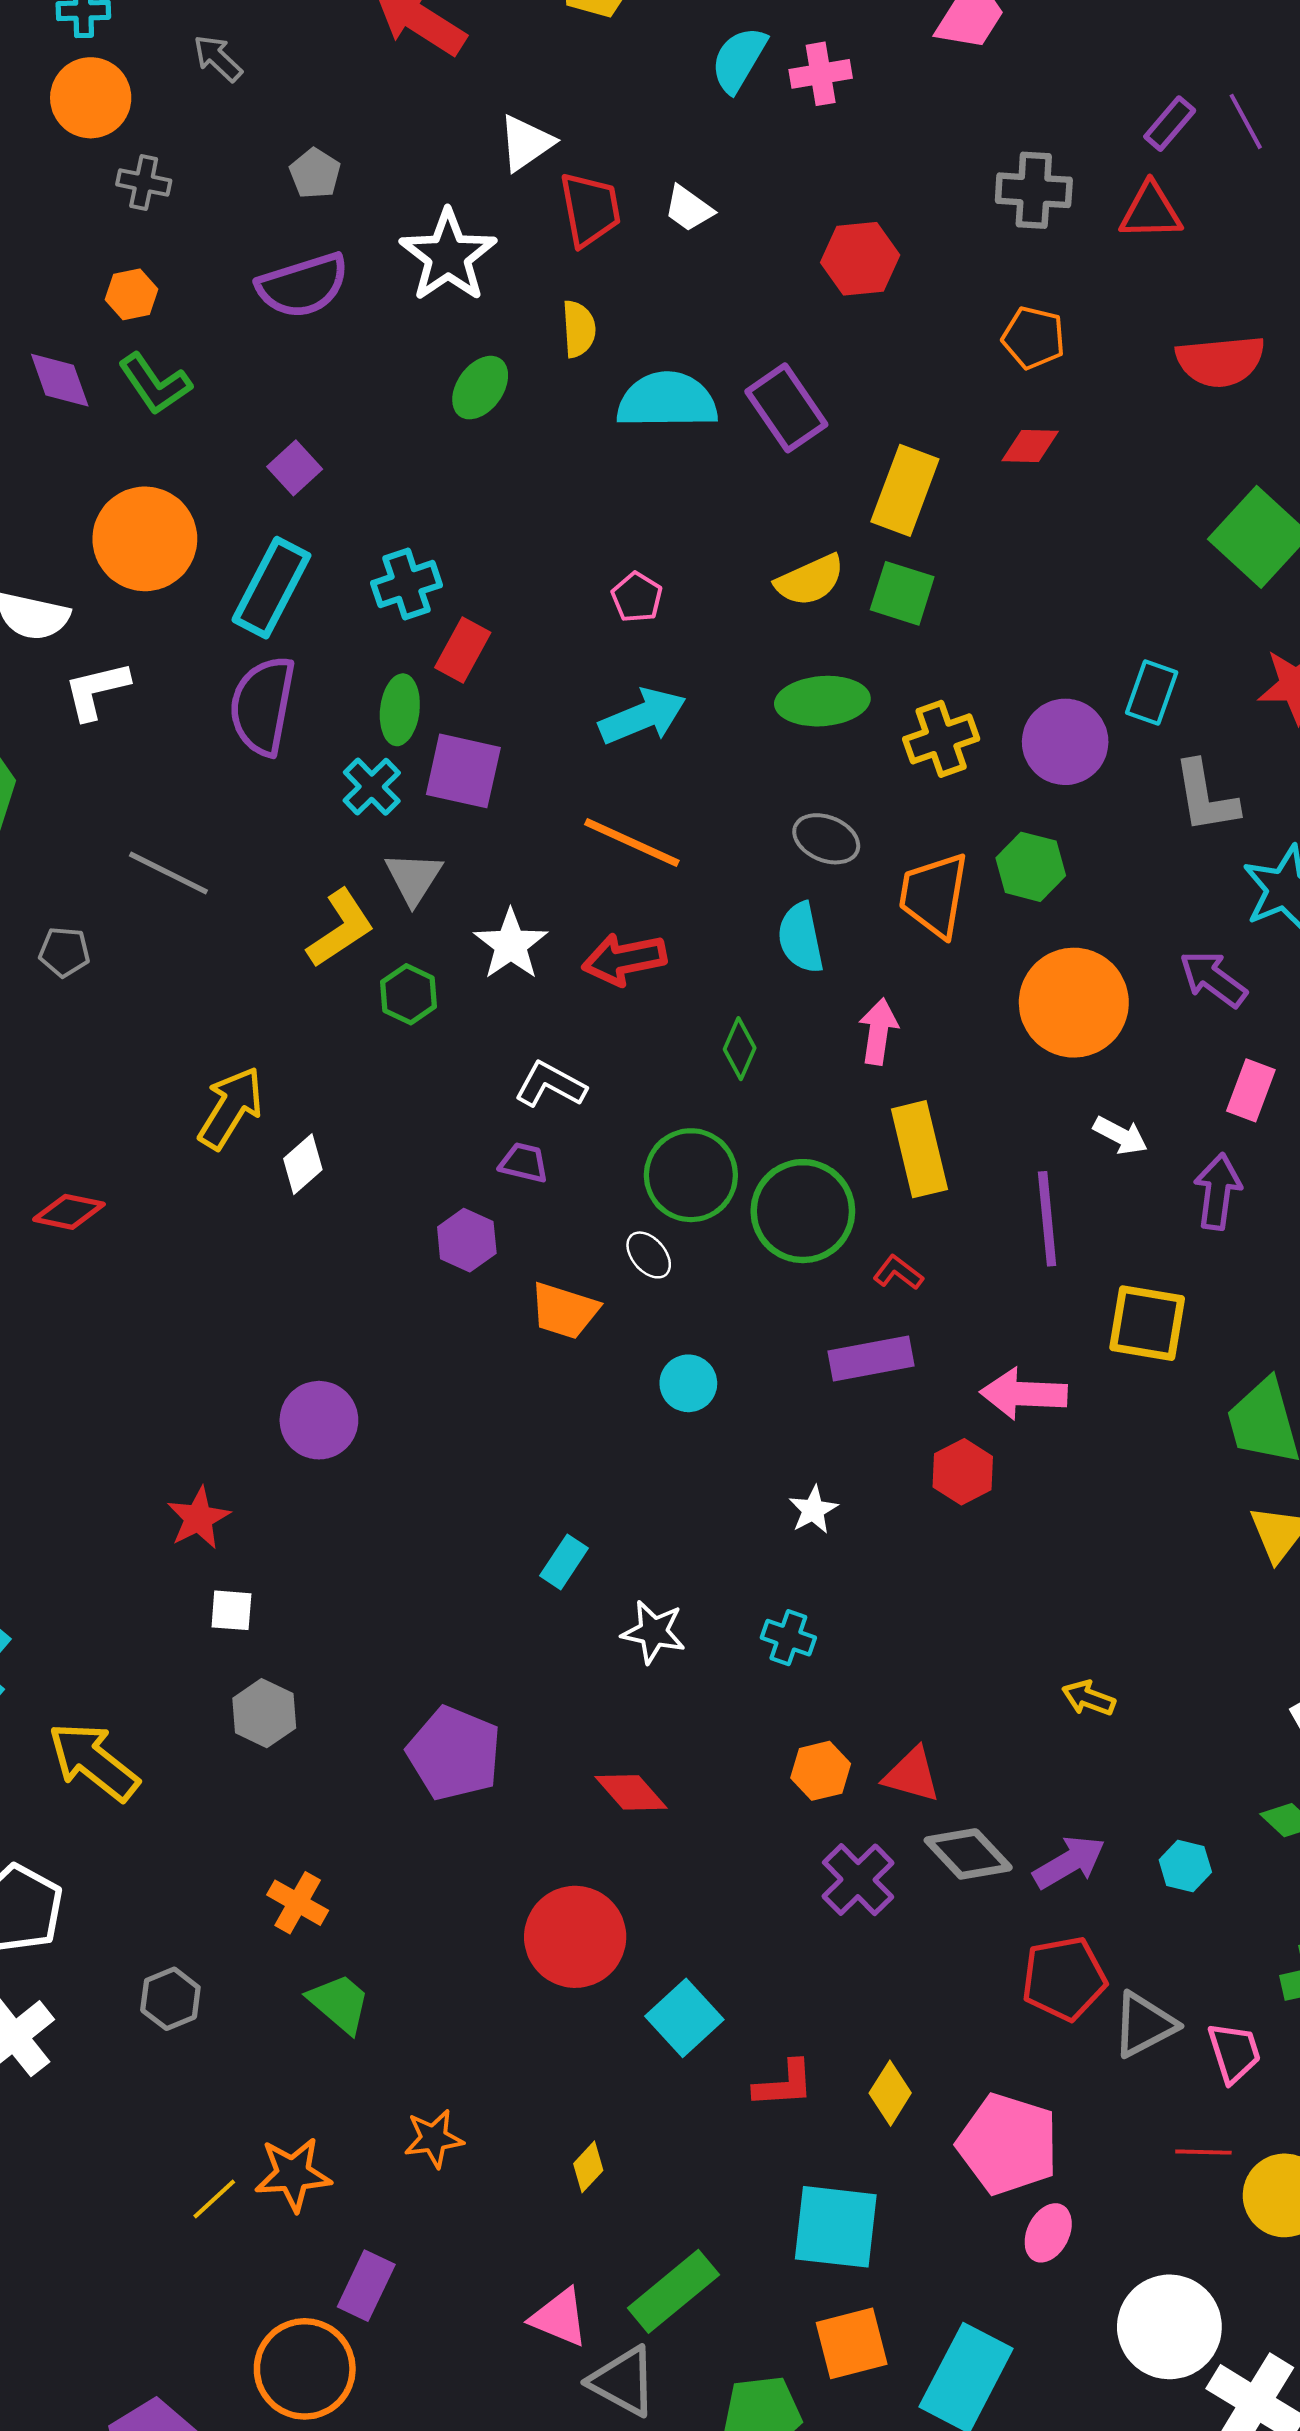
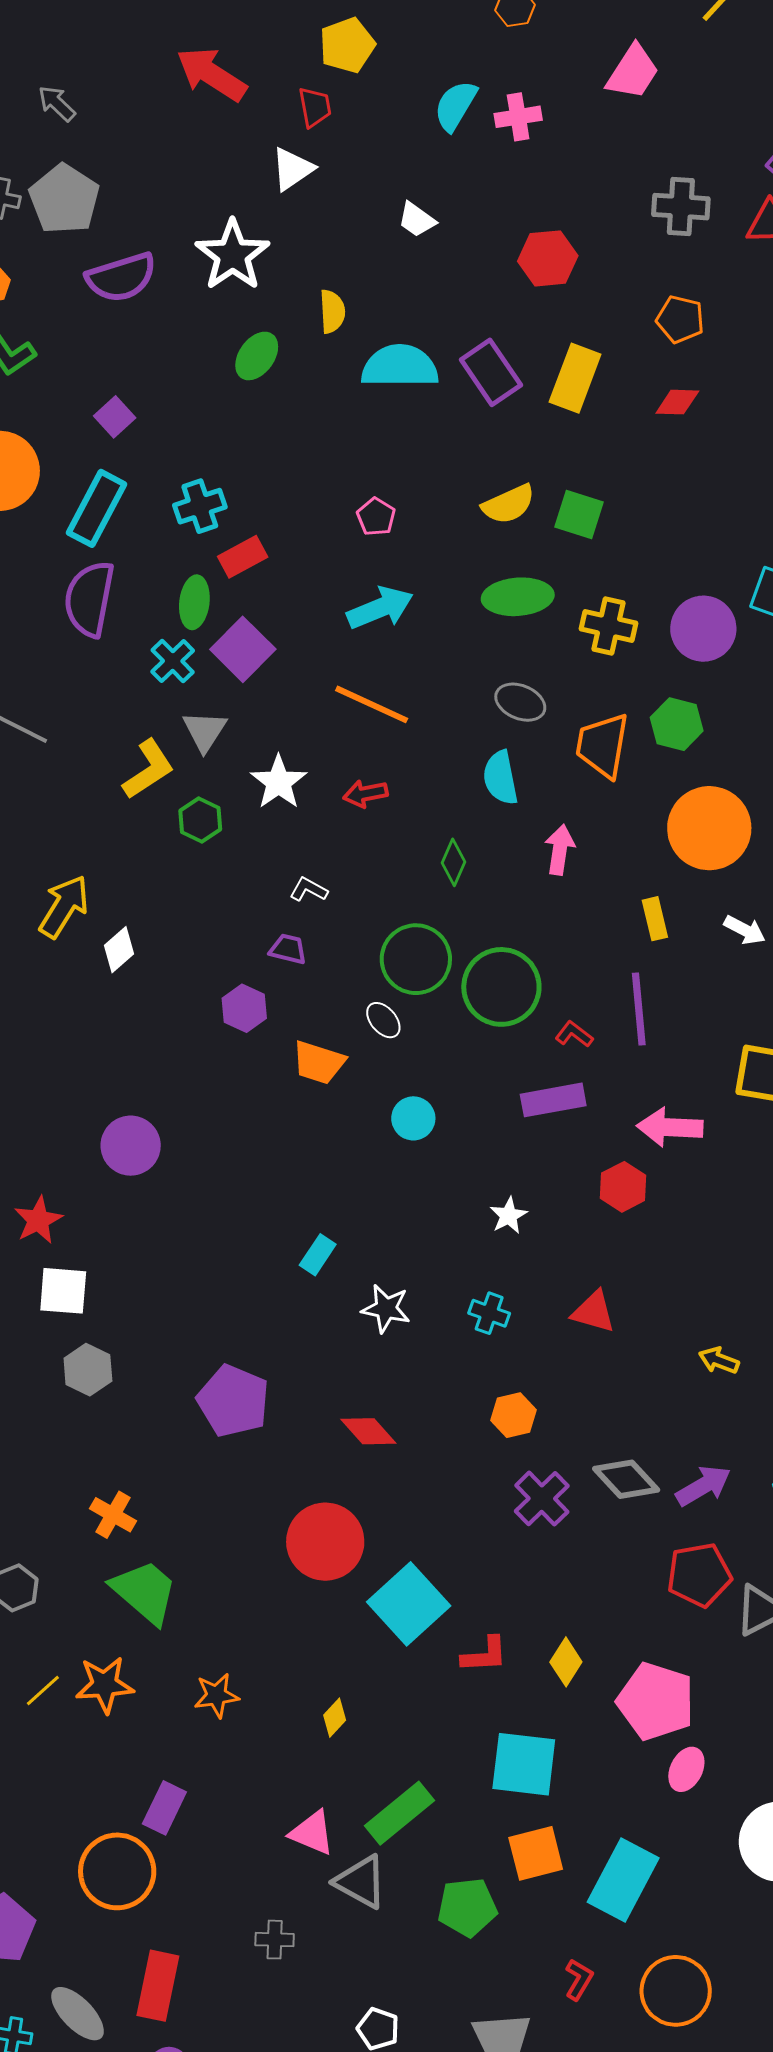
gray pentagon: (315, 174) -> (64, 199), moved, size x1.8
red trapezoid: (590, 209) -> (315, 107), moved, size x0.7
yellow rectangle: (905, 490) -> (575, 378), moved
red rectangle: (463, 650) -> (243, 557), turned 33
yellow cross: (941, 739) -> (608, 626), turned 32
purple square: (463, 771) -> (243, 649), turned 32
red arrow: (624, 959) -> (365, 794), size x0.7
white L-shape: (550, 1085) -> (309, 890), size x0.7
yellow rectangle: (919, 1149) -> (655, 919), moved, size x0.6
purple line: (1047, 1219) -> (639, 1009), moved
white square: (231, 1610) -> (63, 1291), size x1.5
red triangle: (912, 1775) -> (594, 1312), moved
green trapezoid: (339, 2003) -> (145, 1592), size x1.4
cyan square: (684, 2018) -> (409, 1604), size x1.4
orange star: (293, 2174) -> (105, 1685), moved
yellow line: (214, 2199) -> (43, 1691), moved

